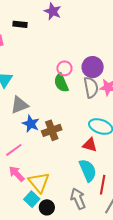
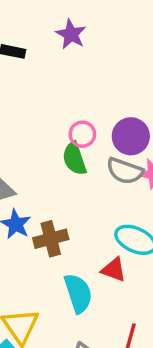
gray semicircle: (91, 87) -> (125, 171), turned 115
cyan semicircle: (88, 170) -> (78, 293), moved

